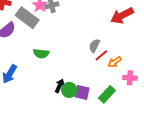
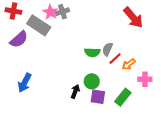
red arrow: (122, 16) -> (133, 18), turned -100
green semicircle: (41, 53) -> (92, 52), moved
green circle: (69, 90) -> (92, 81), moved

